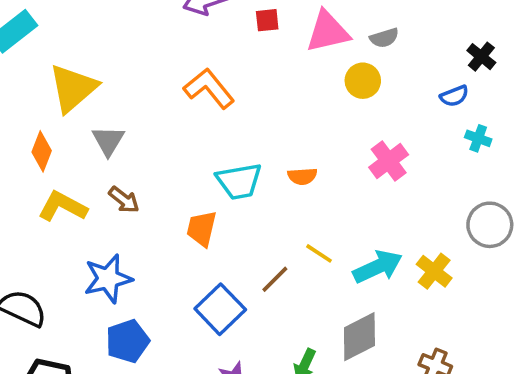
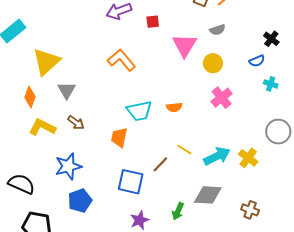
pink triangle: (328, 32) -> (185, 45), moved, turned -44
yellow circle: (363, 81) -> (213, 63), moved
blue square: (220, 309) -> (131, 182), turned -32
gray diamond: (359, 337) -> (208, 195), turned 32

